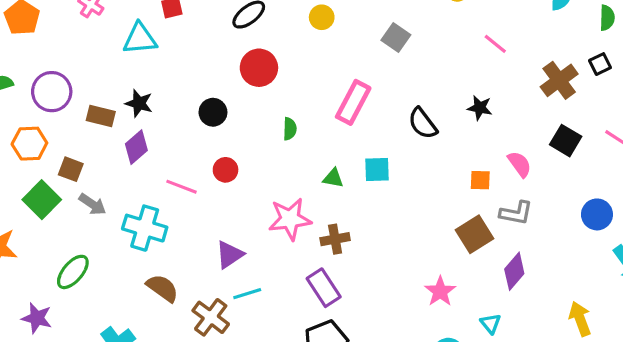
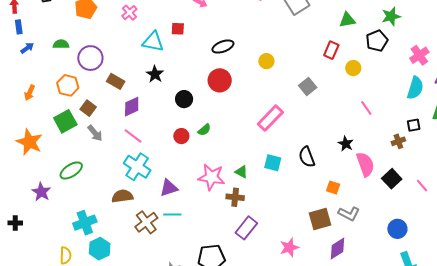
black square: (600, 64) -> (414, 125), moved
brown cross: (559, 80) -> (398, 141), size x0.6
black star: (139, 103) -> (155, 74), moved
black semicircle: (423, 123) -> (307, 157), moved
green semicircle: (290, 129) -> (204, 130), moved, turned 32
pink semicircle: (520, 164) -> (365, 164), moved, size x1.4
green triangle: (333, 178) -> (241, 172), moved
pink line: (182, 187) -> (133, 136), moved
cyan cross: (145, 228) -> (137, 167), moved
brown semicircle: (162, 288) -> (122, 196), turned -60
purple rectangle: (324, 288) -> (246, 228), moved, turned 55

